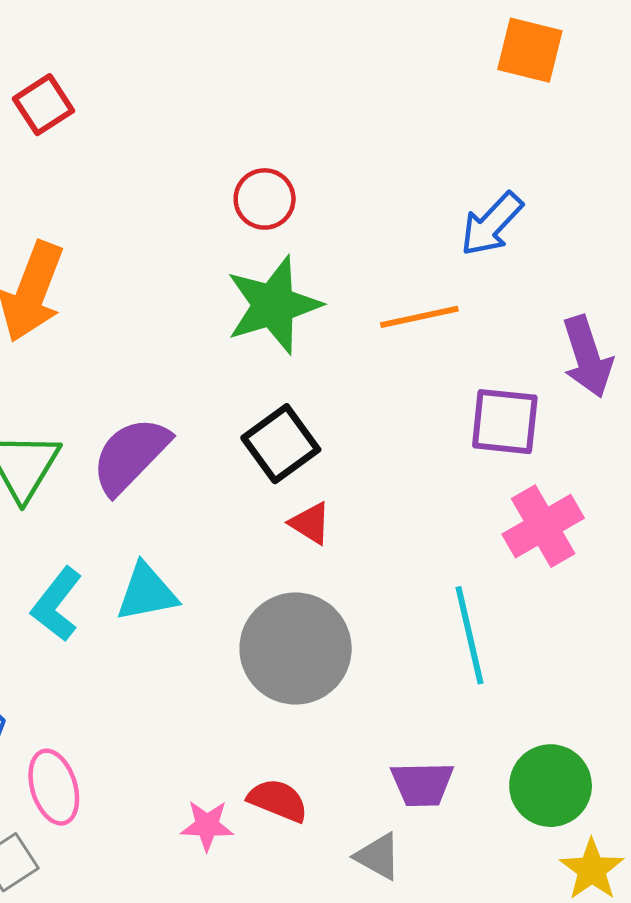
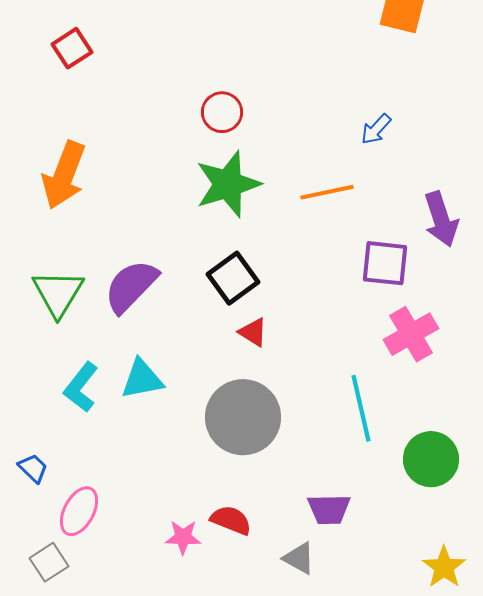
blue arrow: (492, 224) -> (376, 129), size x0.7
green circle: (551, 786) -> (431, 459), moved
pink ellipse: (54, 787) -> (79, 511), turned 45

